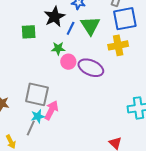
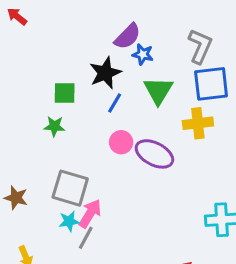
blue line: (71, 28) -> (115, 103), moved
green star: (58, 48) -> (54, 126), moved
gray line: (31, 128) -> (86, 238), moved

